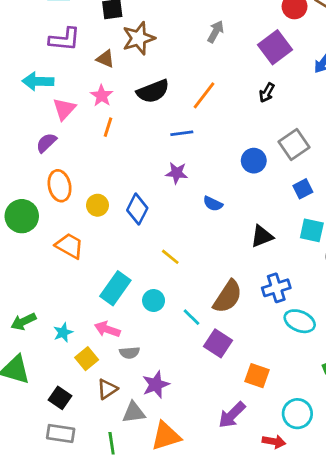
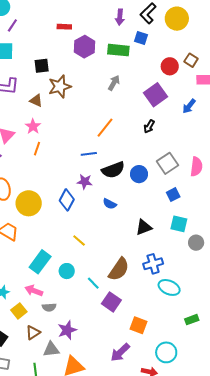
black semicircle: (153, 91) -> (113, 170), moved
yellow circle: (97, 205) -> (29, 203), size x1.6
blue diamond: (137, 209) -> (67, 200), moved

